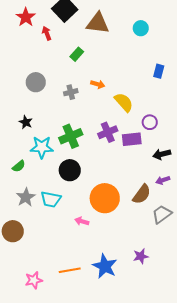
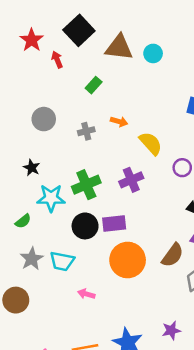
cyan circle: (141, 28) -> (153, 53), moved
purple rectangle: (132, 139) -> (114, 224), moved
pink arrow: (82, 221) -> (86, 294), moved

